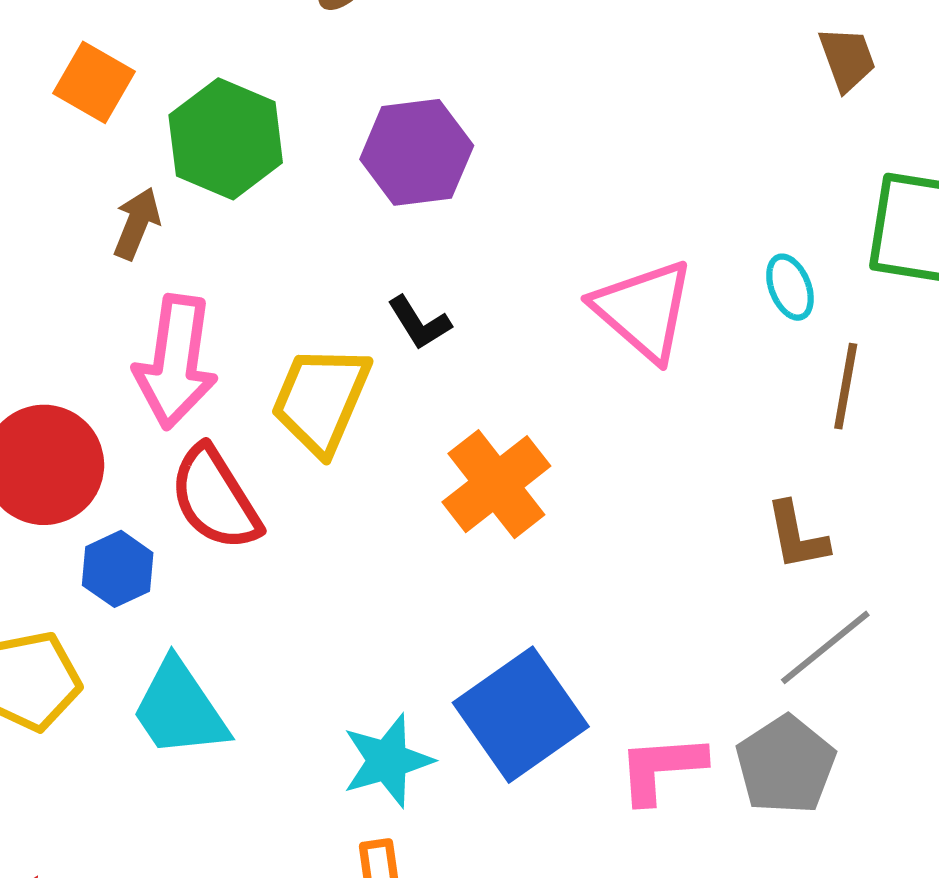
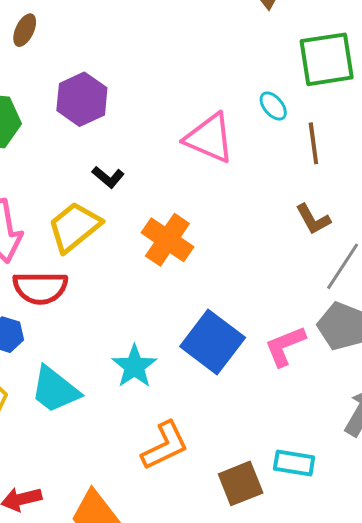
yellow trapezoid: (321, 400) -> (74, 227), turned 46
red semicircle: (215, 498) -> (40, 288), turned -40
cyan star: (388, 761) -> (134, 366), moved

